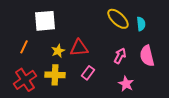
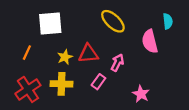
yellow ellipse: (118, 19) -> (113, 21), moved
cyan semicircle: (141, 24) -> (168, 21), moved
pink arrow: (120, 56) -> (117, 63), moved
pink semicircle: (147, 56) -> (150, 41), moved

